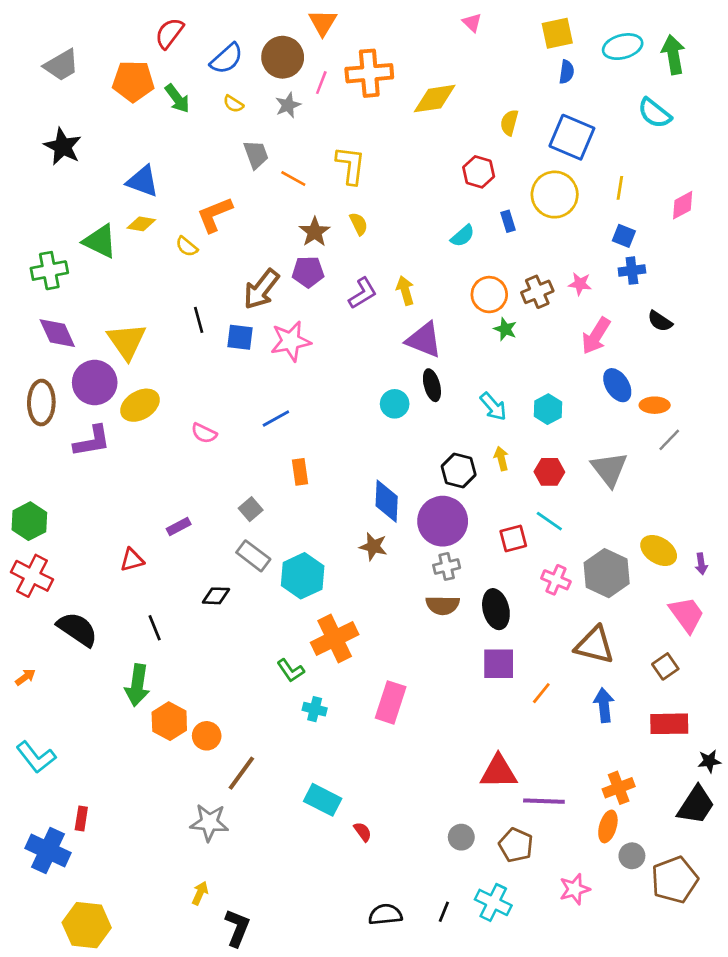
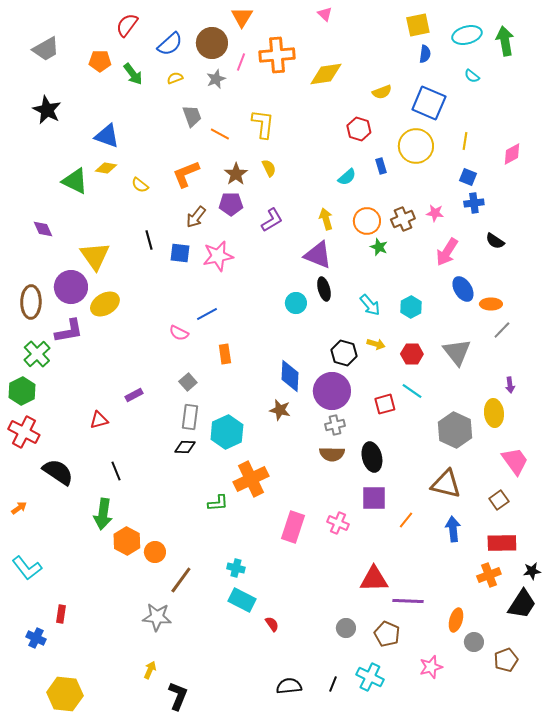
pink triangle: (472, 23) -> (325, 14), moved
orange pentagon: (133, 81) -> (100, 61), size x0.7
yellow semicircle: (233, 104) -> (175, 78), turned 126
cyan semicircle: (655, 113) -> (472, 76), moved, size x0.6
yellow semicircle: (509, 123) -> (382, 92), turned -126
orange L-shape: (215, 215) -> (186, 174), moved
green cross: (49, 271) -> (37, 354), moved, turned -32
brown arrow: (261, 289) -> (196, 217), size x0.7
yellow arrow: (405, 291) -> (326, 219), moved
purple diamond: (57, 333) -> (43, 229), moved, size x0.7
pink semicircle: (204, 433) -> (179, 333), moved
yellow arrow: (501, 459) -> (376, 344), turned 120
yellow ellipse: (659, 550) -> (494, 413), turned 52
gray rectangle: (253, 556) -> (190, 417), turned 60
purple arrow: (701, 564) -> (510, 385), moved
pink cross: (556, 580) -> (338, 523), moved
black diamond: (216, 596) -> (185, 447), moved
green L-shape: (291, 670) -> (218, 503), turned -60
cyan cross: (315, 709) -> (236, 568), moved
orange cross: (619, 788) -> (489, 575), moved
blue cross: (48, 850) -> (36, 638), size x0.6
brown pentagon: (675, 880) -> (506, 660), size x0.7

